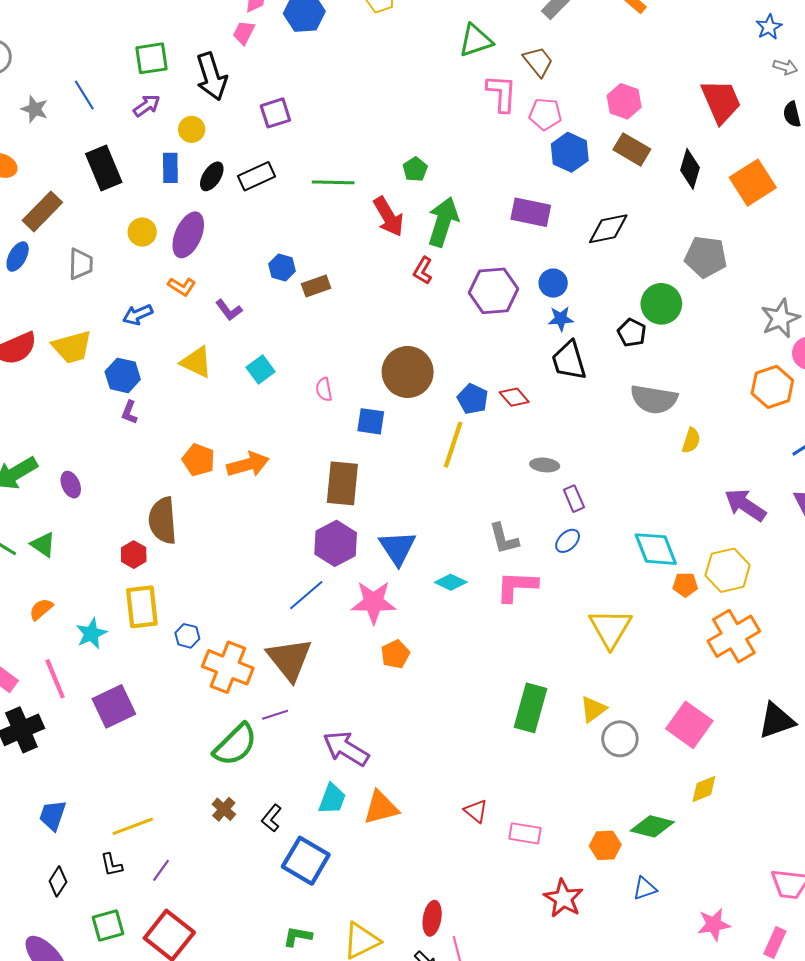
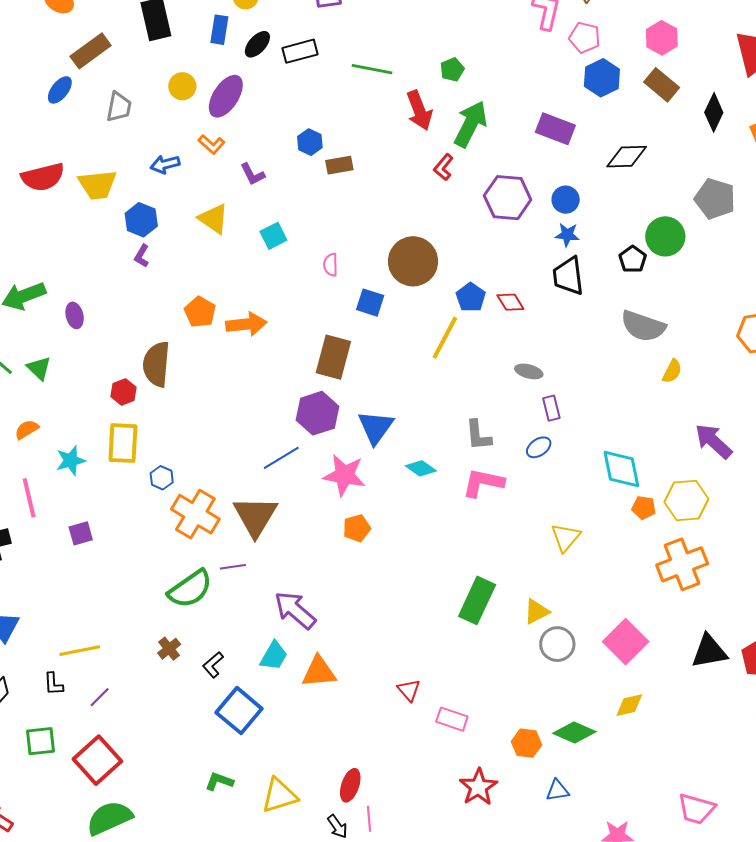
yellow triangle: (610, 628) -> (566, 537), size x0.7
purple square: (114, 706) -> (81, 533), size x0.6

